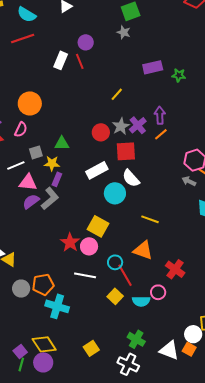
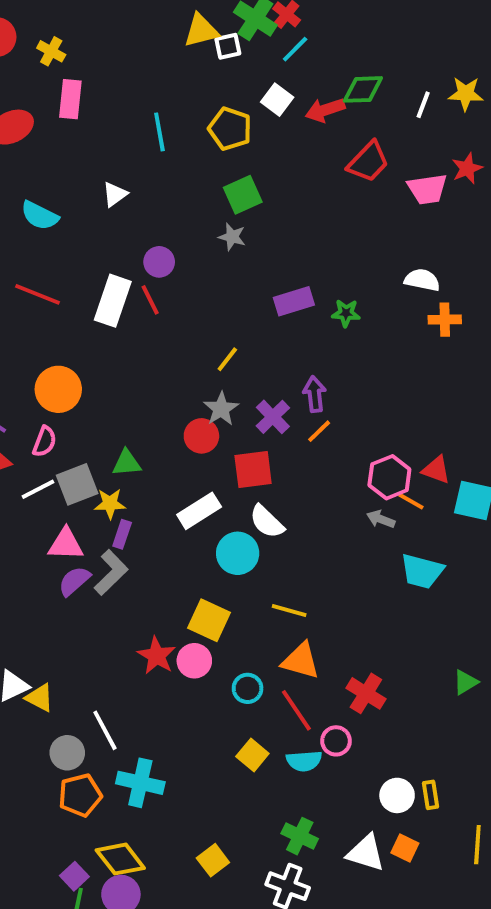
red line: (23, 38) -> (38, 294), moved, turned 45
white rectangle: (61, 60) -> (113, 301), size x1.4
gray star: (121, 126) -> (221, 409), moved
gray square: (36, 152) -> (77, 484), size x1.5
white line: (16, 166) -> (38, 489), moved
yellow line: (150, 219) -> (289, 611), moved
white line: (85, 275) -> (105, 730), moved, turned 55
red line: (125, 275) -> (296, 710), moved
orange pentagon: (43, 284) -> (80, 795), moved
white circle: (193, 334) -> (397, 795), moved

